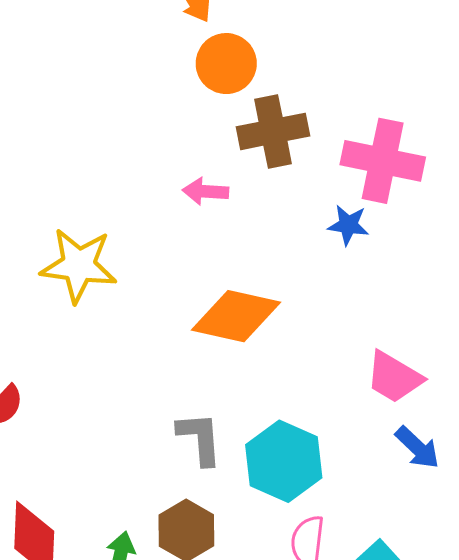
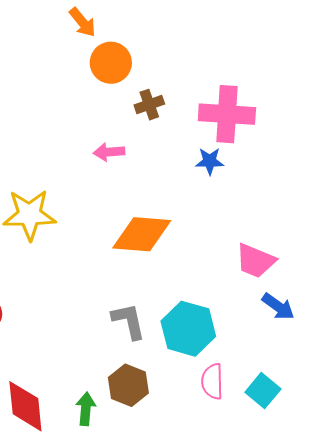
brown cross: (273, 131) -> (149, 105), size x0.6

